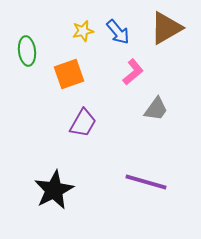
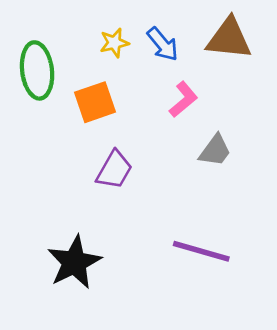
brown triangle: (166, 28) -> (229, 39), turned 36
green ellipse: (27, 51) -> (37, 70), size x1.4

